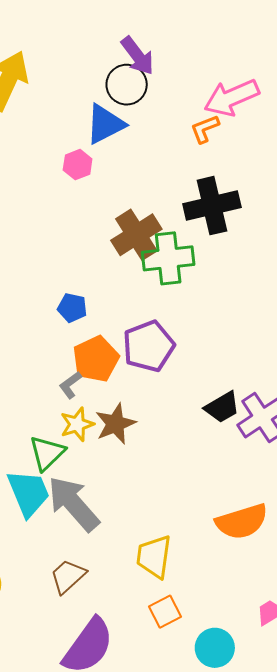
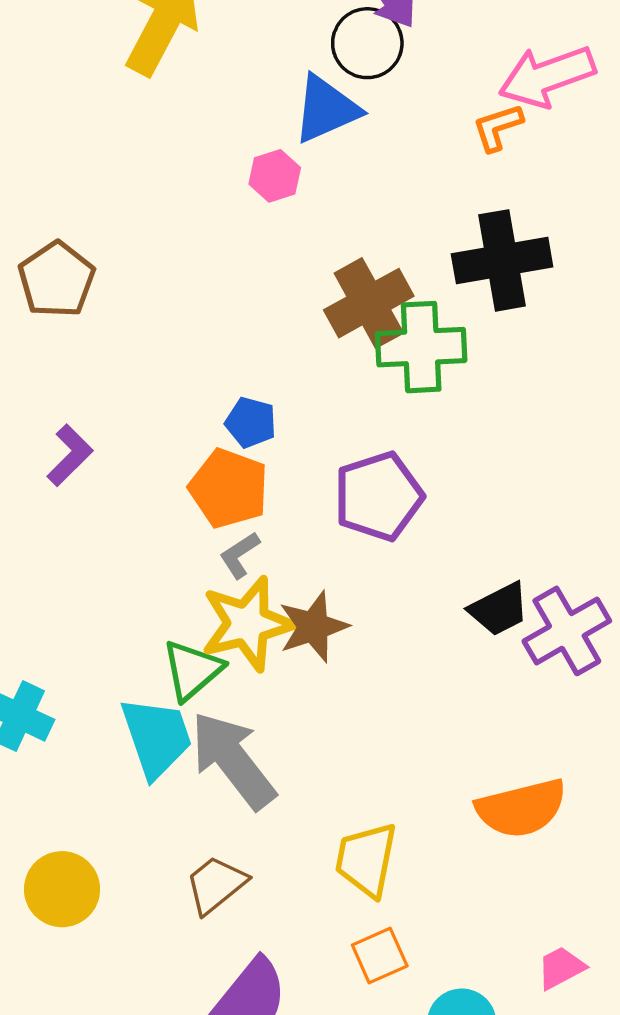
orange pentagon: (96, 359) -> (229, 488), moved, turned -30
yellow star: (77, 424) -> (247, 624), size x1.6

